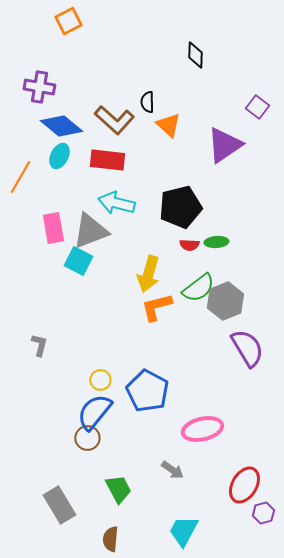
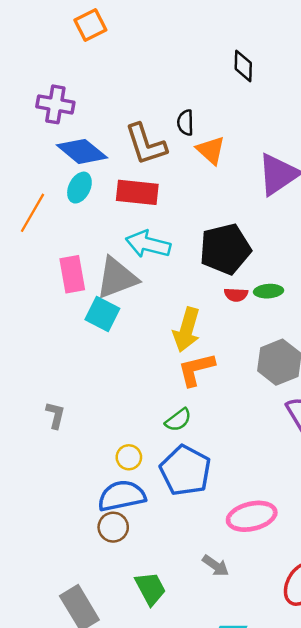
brown L-shape: (114, 120) -> (146, 144), turned 30
green semicircle: (198, 288) -> (178, 420), moved, size x0.7
blue semicircle: (94, 412) -> (122, 496), turned 39

